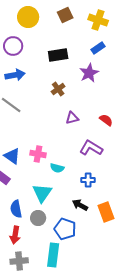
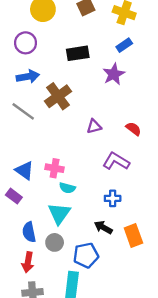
brown cross: (58, 89) -> (58, 96), moved, size x1.6
cyan semicircle: (57, 168) -> (67, 188), moved
blue pentagon: (65, 229) -> (86, 255), turned -30

